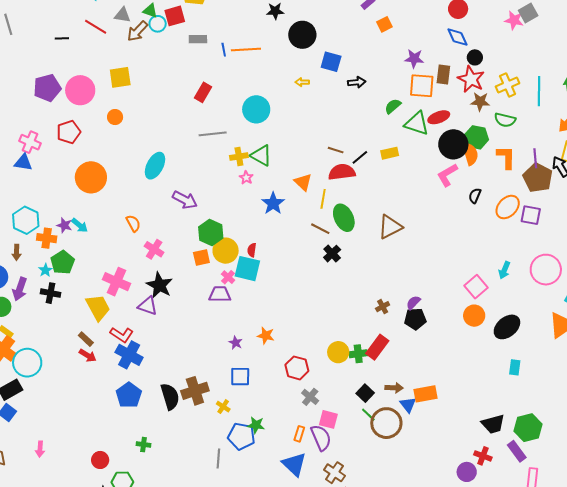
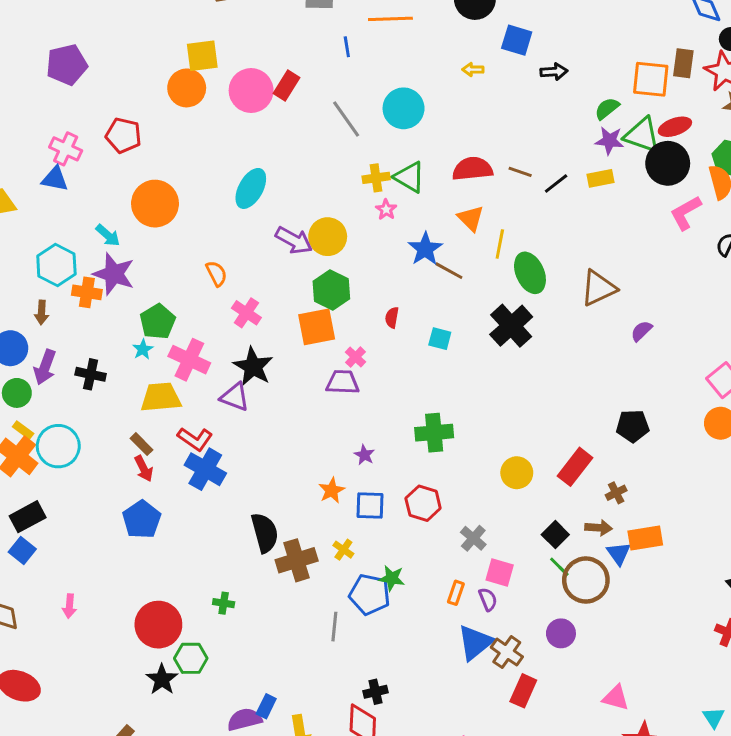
blue line: (224, 50) -> (347, 47), moved
purple star: (414, 59) -> (609, 141), moved
purple pentagon: (47, 88) -> (67, 65), moved
pink circle: (80, 90) -> (251, 91), moved
red rectangle: (203, 92) -> (287, 86), moved
orange circle: (115, 117) -> (187, 88), moved, size x1.6
red pentagon: (69, 132) -> (123, 135), turned 30
gray line: (213, 134) -> (346, 119), moved, turned 60
black circle: (453, 144) -> (668, 163), moved
red semicircle: (342, 172) -> (472, 169), moved
purple star: (64, 225) -> (114, 274), size x1.8
cyan arrow: (80, 225) -> (108, 235), moved
brown line: (320, 229) -> (449, 271), moved
yellow circle: (226, 251) -> (328, 237), moved
black cross: (332, 254) -> (511, 326), size x1.6
orange square: (201, 257) -> (317, 327), size x1.5
green pentagon: (63, 262) -> (158, 322), moved
cyan square: (247, 269) -> (440, 339), moved, size x0.6
cyan star: (45, 270) -> (143, 349), moved
purple semicircle: (413, 303) -> (641, 331), moved
yellow trapezoid: (98, 307) -> (161, 397), turned -68
brown cross: (383, 307) -> (616, 493), moved
orange star: (266, 336) -> (332, 490), moved, turned 30
green cross: (358, 354) -> (434, 433), moved, size x1.4
red arrow: (88, 355) -> (144, 469), turned 30
cyan circle: (27, 363) -> (58, 446), moved
red hexagon: (297, 368) -> (423, 503), moved
brown cross: (195, 391) -> (297, 560), moved
blue pentagon: (129, 395) -> (142, 519), moved
purple semicircle: (321, 438) -> (488, 599), size x0.6
red circle: (100, 460) -> (158, 625), size x1.8
blue triangle: (294, 464) -> (475, 643), moved, turned 36
purple circle: (467, 472) -> (561, 633), moved

